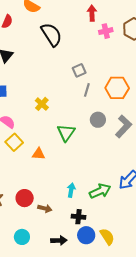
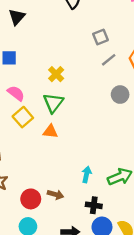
gray line: (87, 90) -> (109, 60), turned 32
green triangle: (66, 133) -> (53, 103), moved
red circle: (25, 198) -> (31, 199), moved

